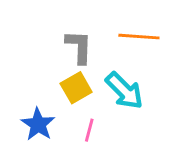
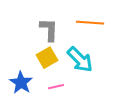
pink line: (89, 130) -> (56, 87), turned 63

